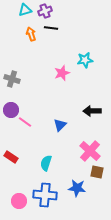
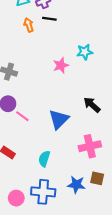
black arrow: (92, 111) -> (92, 105), turned 42
blue triangle: (60, 125) -> (59, 119), size x1.5
pink cross: (90, 151) -> (90, 146), turned 35
brown square: (97, 172) -> (97, 178), moved

